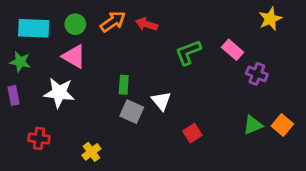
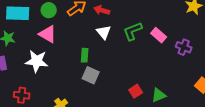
pink rectangle: (233, 50) -> (159, 35), moved
white triangle: (161, 101) -> (104, 32), moved
green triangle: (253, 125) -> (159, 95), moved

